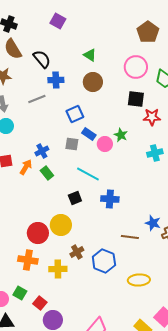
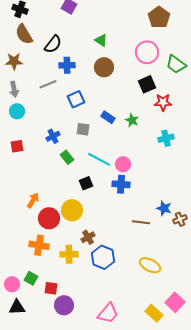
black semicircle: (42, 59) -> (53, 44), turned 78
black square: (136, 99) -> (147, 84), turned -30
blue square: (75, 114) -> (76, 99), moved
blue rectangle: (89, 134) -> (108, 117), moved
pink circle: (105, 144) -> (123, 164), moved
orange arrow: (26, 167) -> (33, 200), moved
green rectangle: (47, 173) -> (67, 157), moved
blue hexagon: (104, 261) -> (103, 257), moved
yellow ellipse: (139, 280) -> (150, 265), turned 30
red square: (40, 303) -> (51, 288), turned -32

